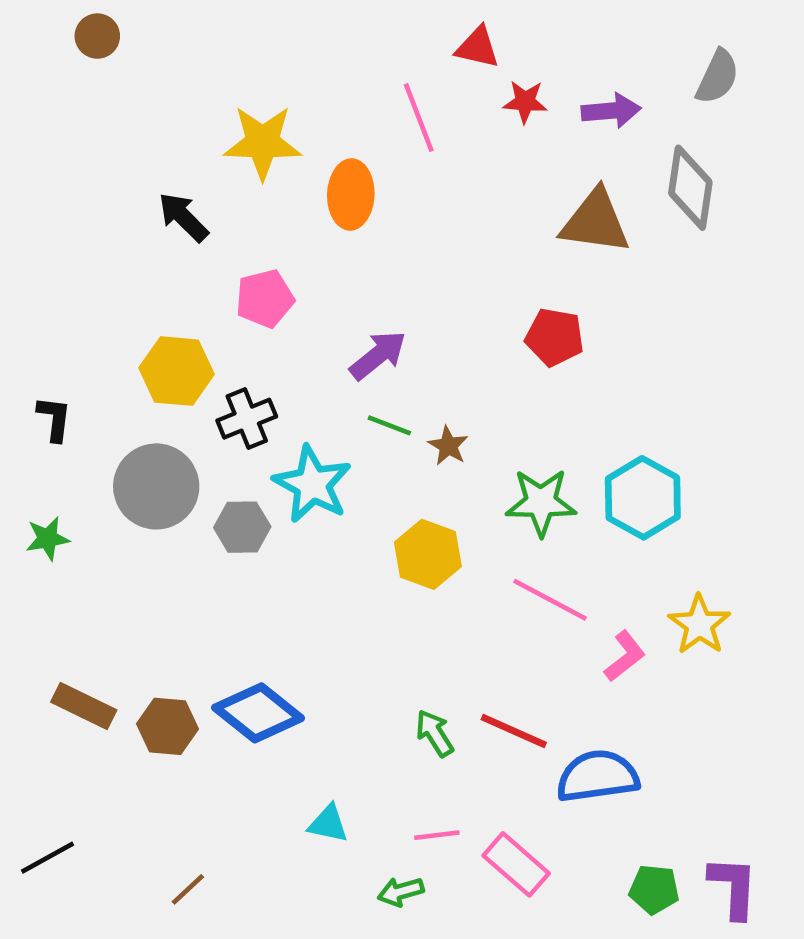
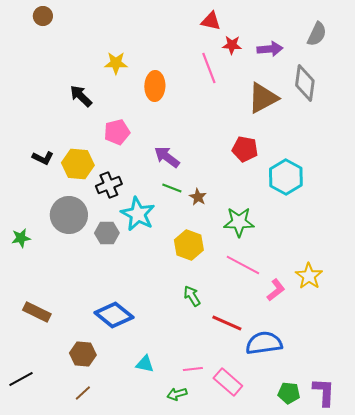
pink line: (419, 118) -> (209, 68), moved
yellow star: (263, 142) -> (116, 63), size x0.7
brown triangle: (595, 222) -> (263, 98), turned -36
purple arrow: (378, 355) -> (167, 157), turned -104
black L-shape: (54, 419) -> (43, 158), moved, turned 110
cyan hexagon: (643, 498) -> (286, 177), moved
brown hexagon: (168, 726) -> (83, 354), moved
green arrow: (435, 733) -> (192, 296), moved

